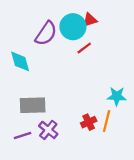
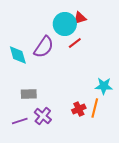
purple semicircle: (46, 33) -> (44, 47), moved
gray rectangle: (33, 105) -> (29, 94), size x0.7

